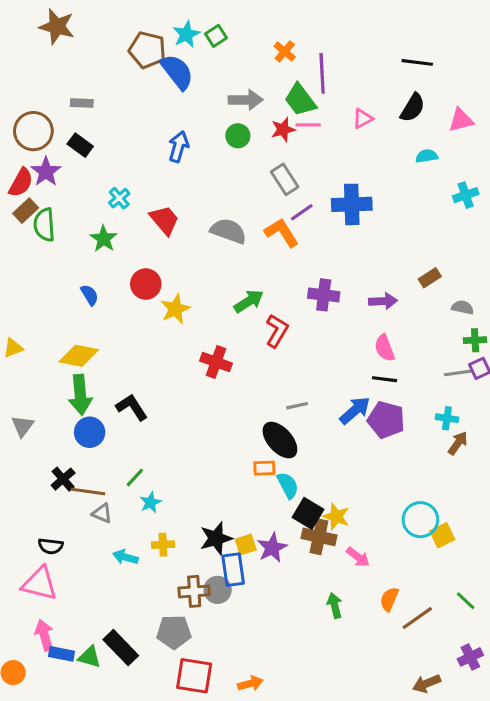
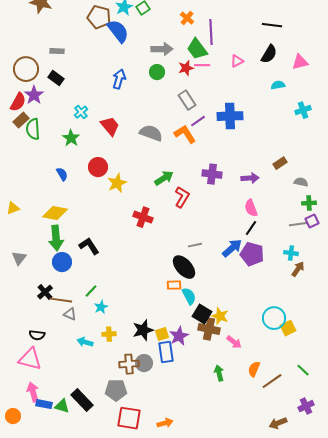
black line: (385, 379) -> (251, 228), turned -63
blue rectangle: (233, 570) -> (166, 352), moved

